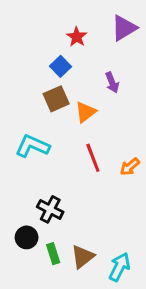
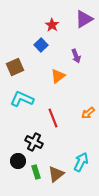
brown square: (56, 99) -> (15, 67), moved
red line: (93, 158) -> (53, 118), moved
cyan arrow: (119, 267) -> (81, 162), moved

